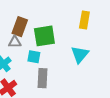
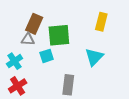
cyan square: (34, 57) -> (47, 56), turned -32
gray rectangle: (42, 78) -> (68, 85), moved

